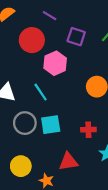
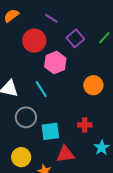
purple square: (76, 37) -> (75, 38), turned 30
cyan square: (51, 125) -> (50, 131), moved

